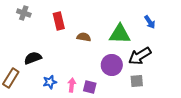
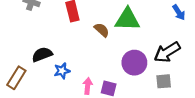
green triangle: (120, 34) -> (127, 19), moved
brown semicircle: (84, 37) -> (102, 30), turned 32
blue star: (50, 82) -> (62, 71), moved

